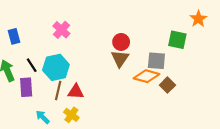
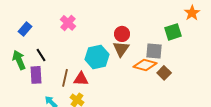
blue rectangle: (14, 36) -> (25, 29), turned 56
green square: (177, 40) -> (173, 32), turned -30
cyan hexagon: (56, 67) -> (97, 57), moved

